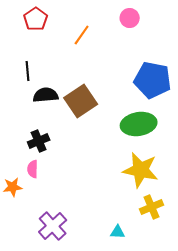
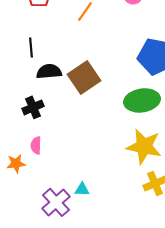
black cross: (39, 141) -> (33, 107), moved
cyan triangle: (118, 232) -> (82, 189), moved

